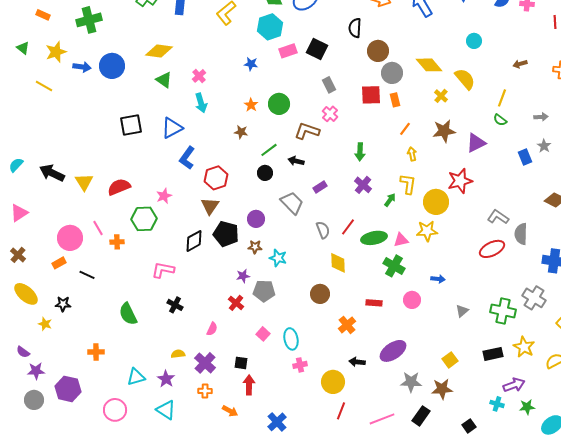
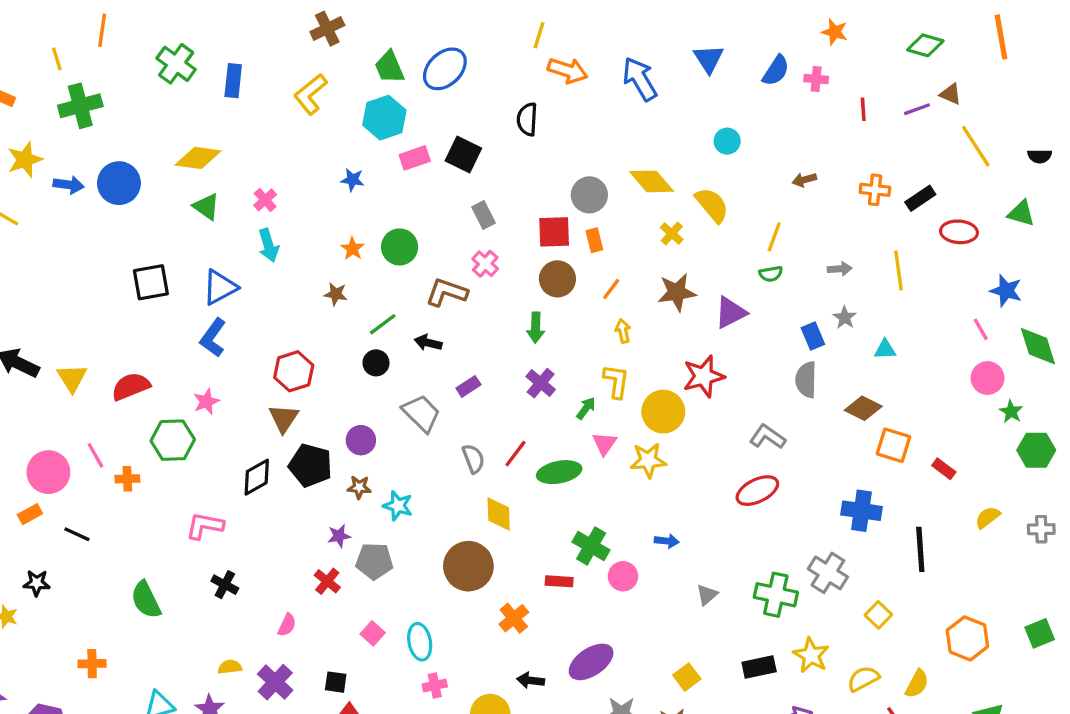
brown circle: (378, 51) -> (557, 279), moved
green semicircle: (500, 120) -> (771, 274), turned -48
blue L-shape: (187, 158) -> (213, 338), moved
gray semicircle: (521, 234) -> (806, 380), moved
pink triangle: (401, 240) -> (604, 444), moved, turned -42
green cross: (394, 266) -> (591, 546), moved
brown circle: (320, 294) -> (468, 566), size x1.5

